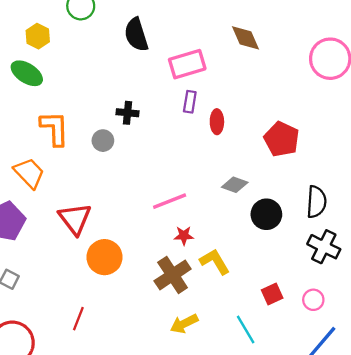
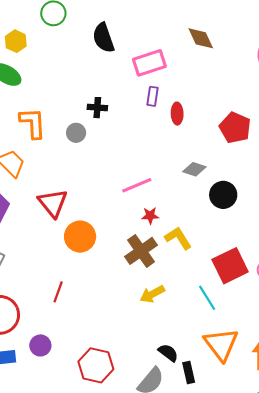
red square: (272, 294) -> (230, 266), size x1.8

